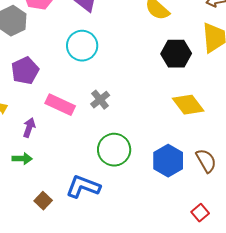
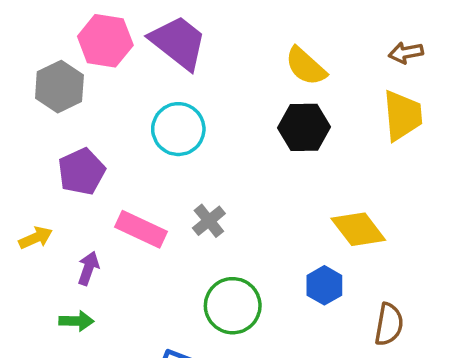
black hexagon: (176, 54) -> (304, 127), moved
blue hexagon: (168, 161) -> (324, 285), moved, size x0.7
brown semicircle: (206, 161) -> (389, 324), turned 40

